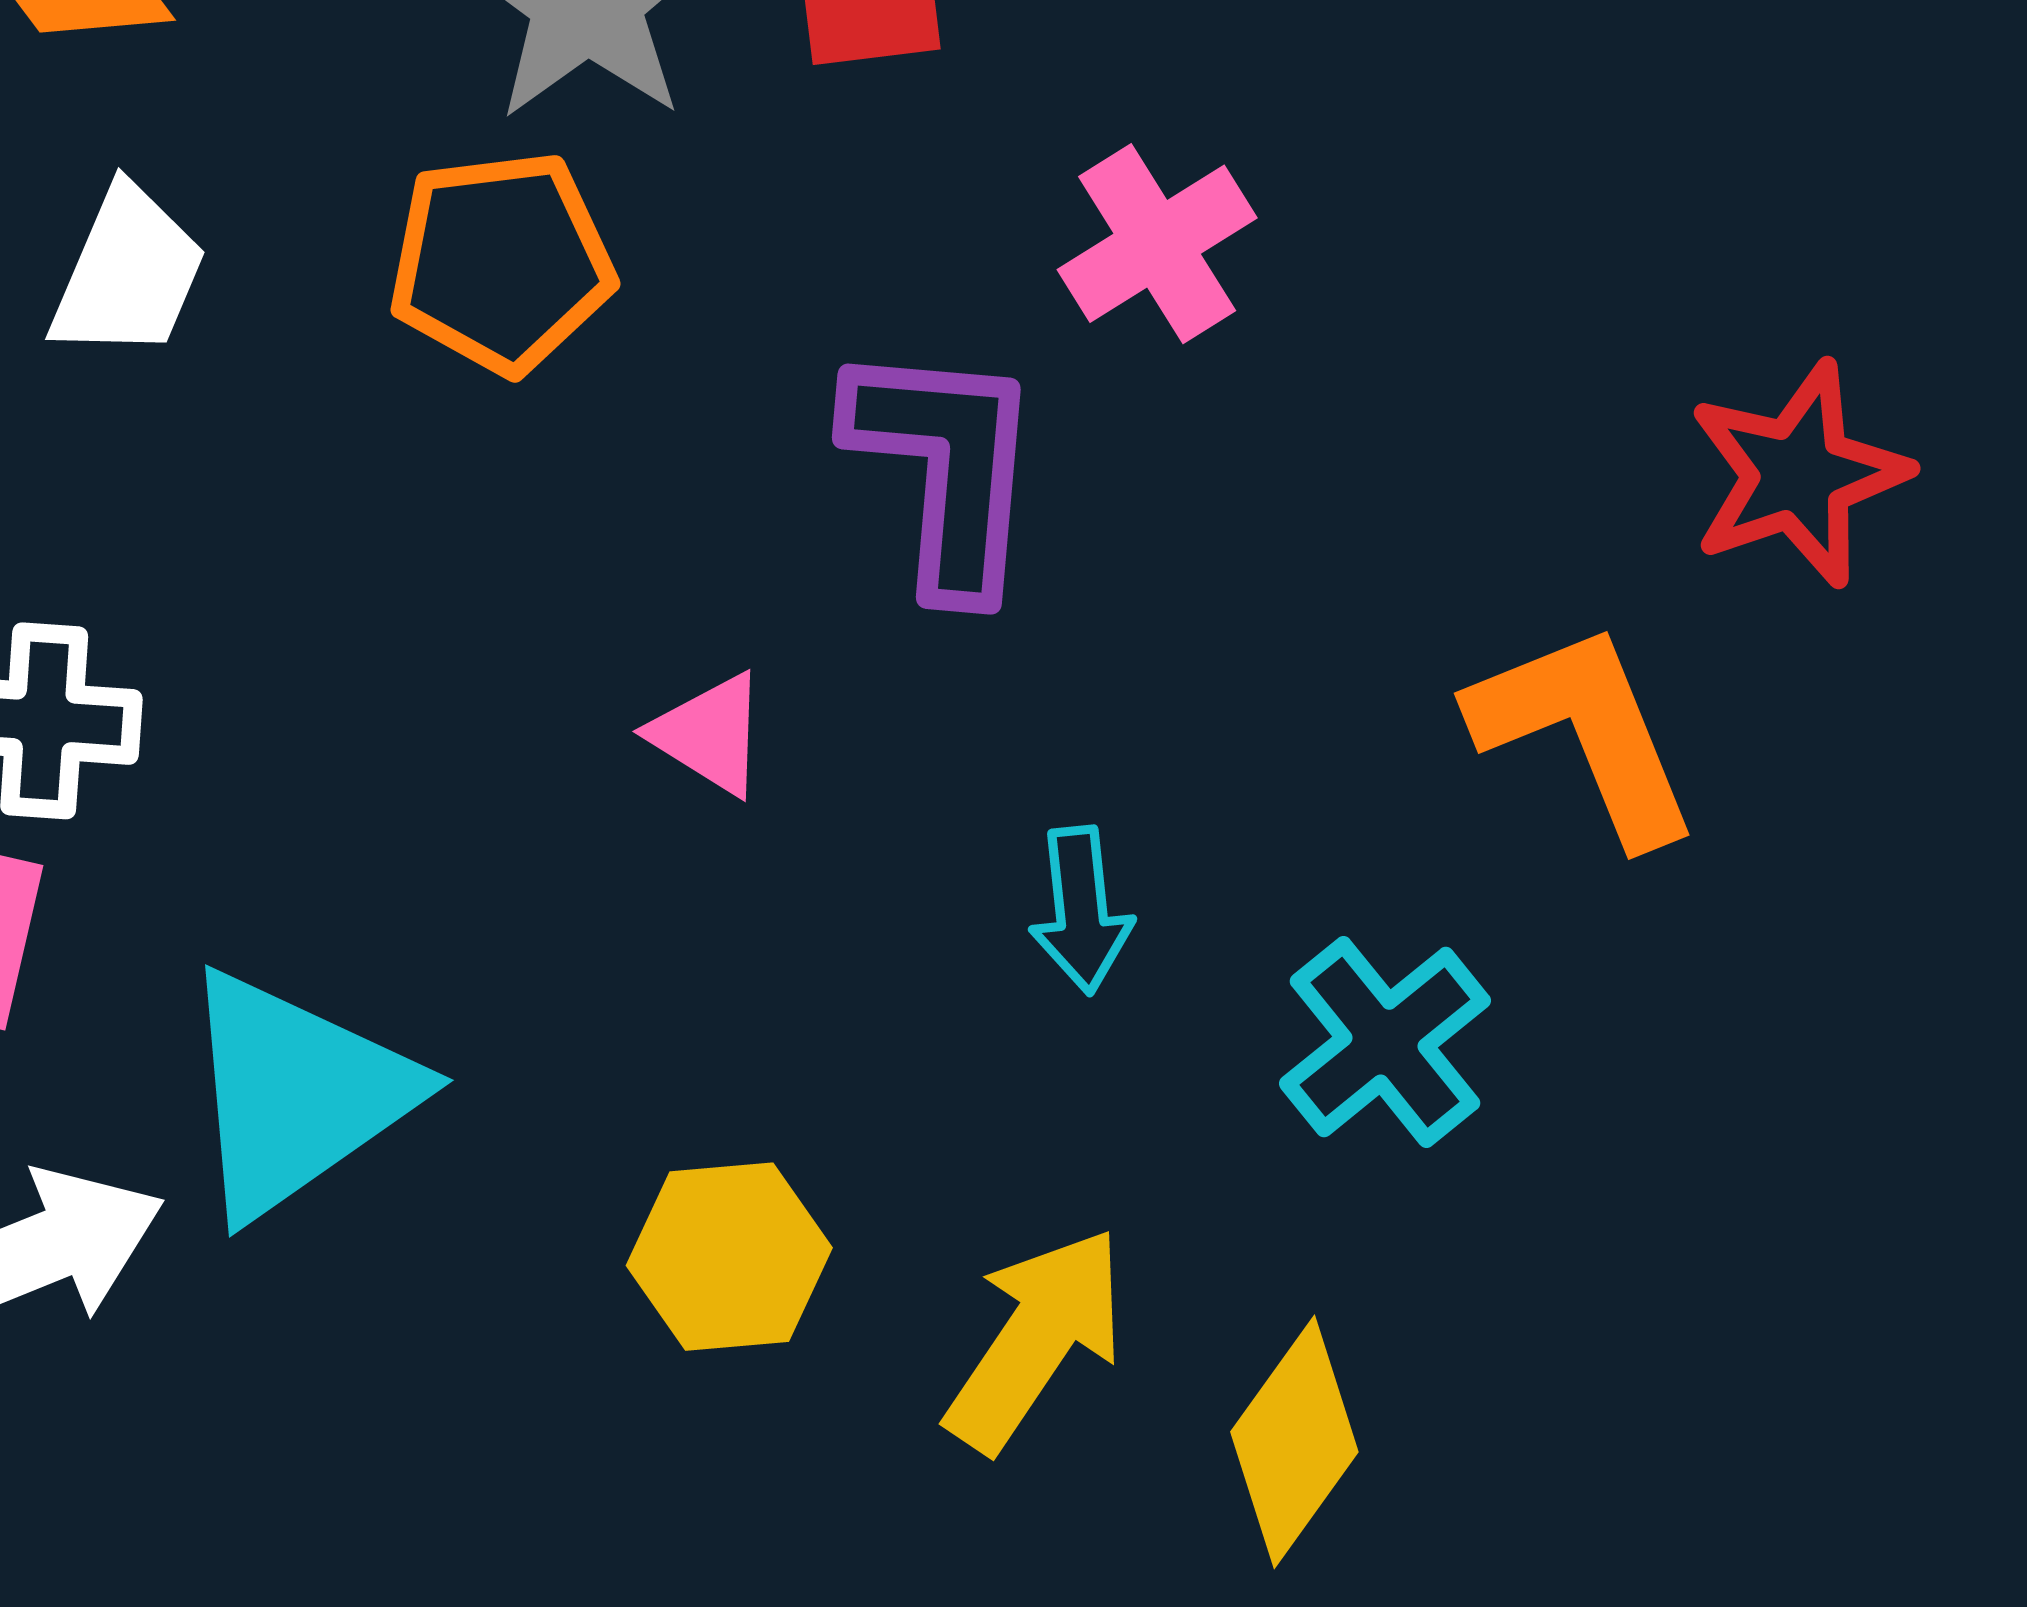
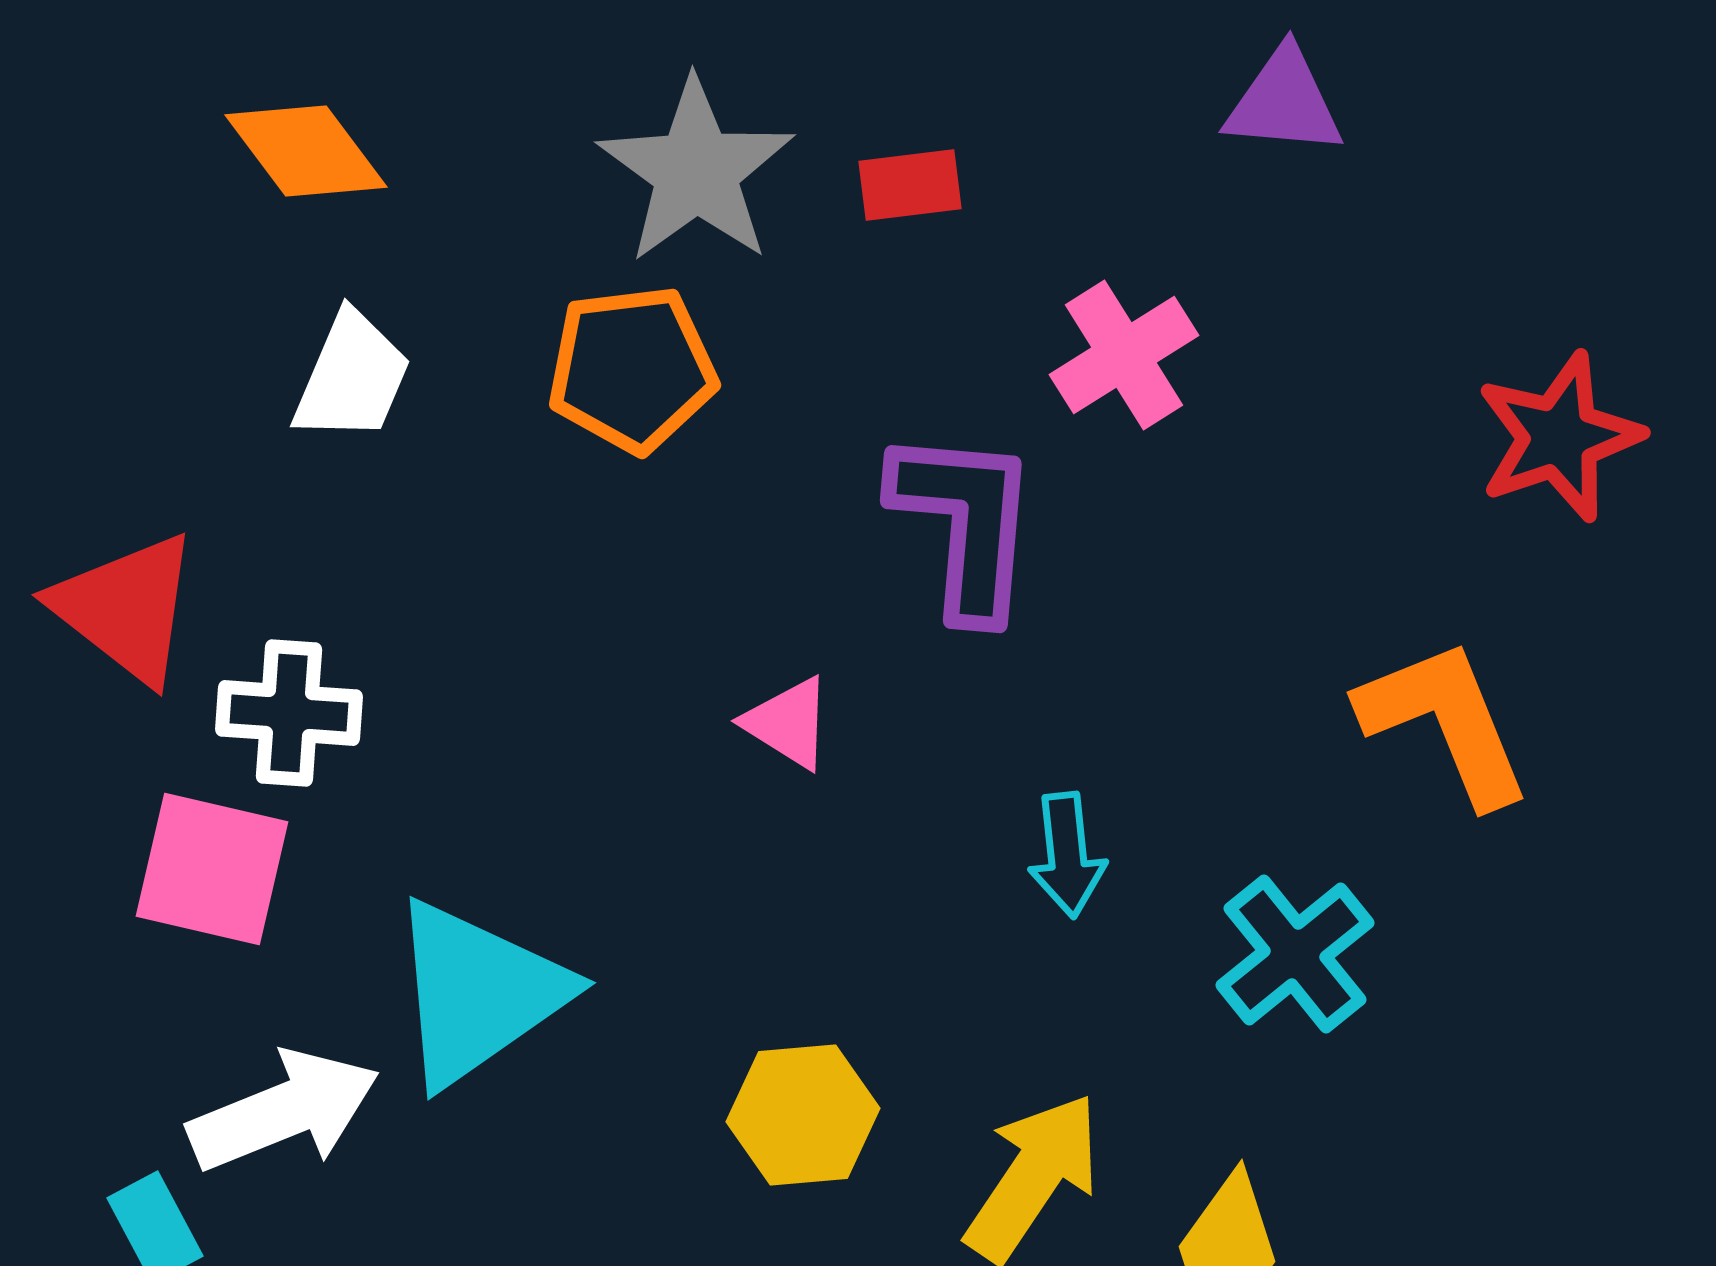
red star: (1798, 474) -> (1559, 437), moved

